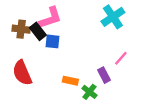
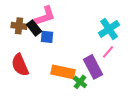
cyan cross: (113, 17) -> (109, 29), moved
purple rectangle: (104, 75) -> (93, 67), size x1.6
orange rectangle: (70, 81) -> (63, 72), size x1.6

